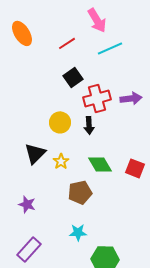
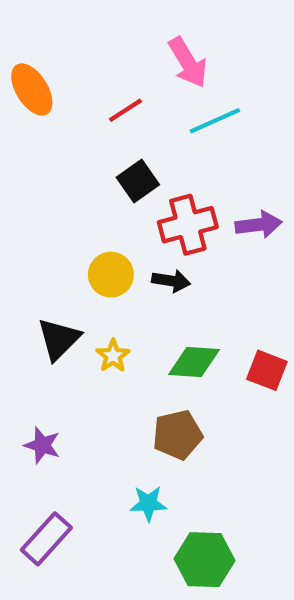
black arrow: (89, 125) -> (171, 281), turned -78
green diamond: (100, 164) -> (194, 362), turned -55
brown pentagon: (80, 192) -> (177, 435), moved

